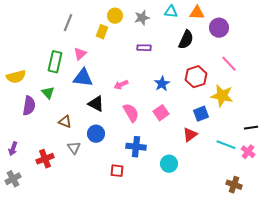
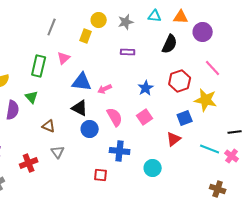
blue triangle: (83, 78) -> (82, 82), moved
blue circle: (96, 134) -> (90, 129), moved

